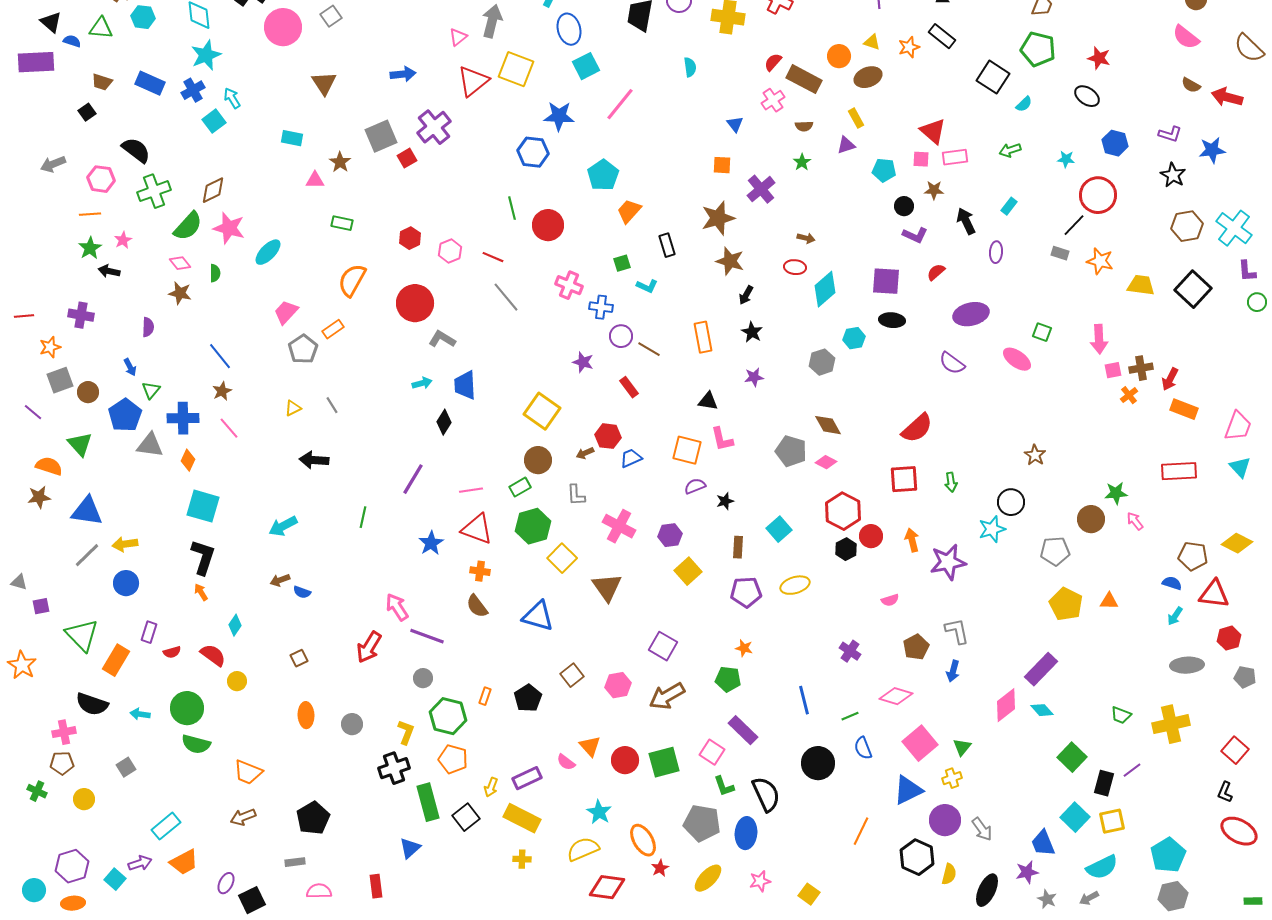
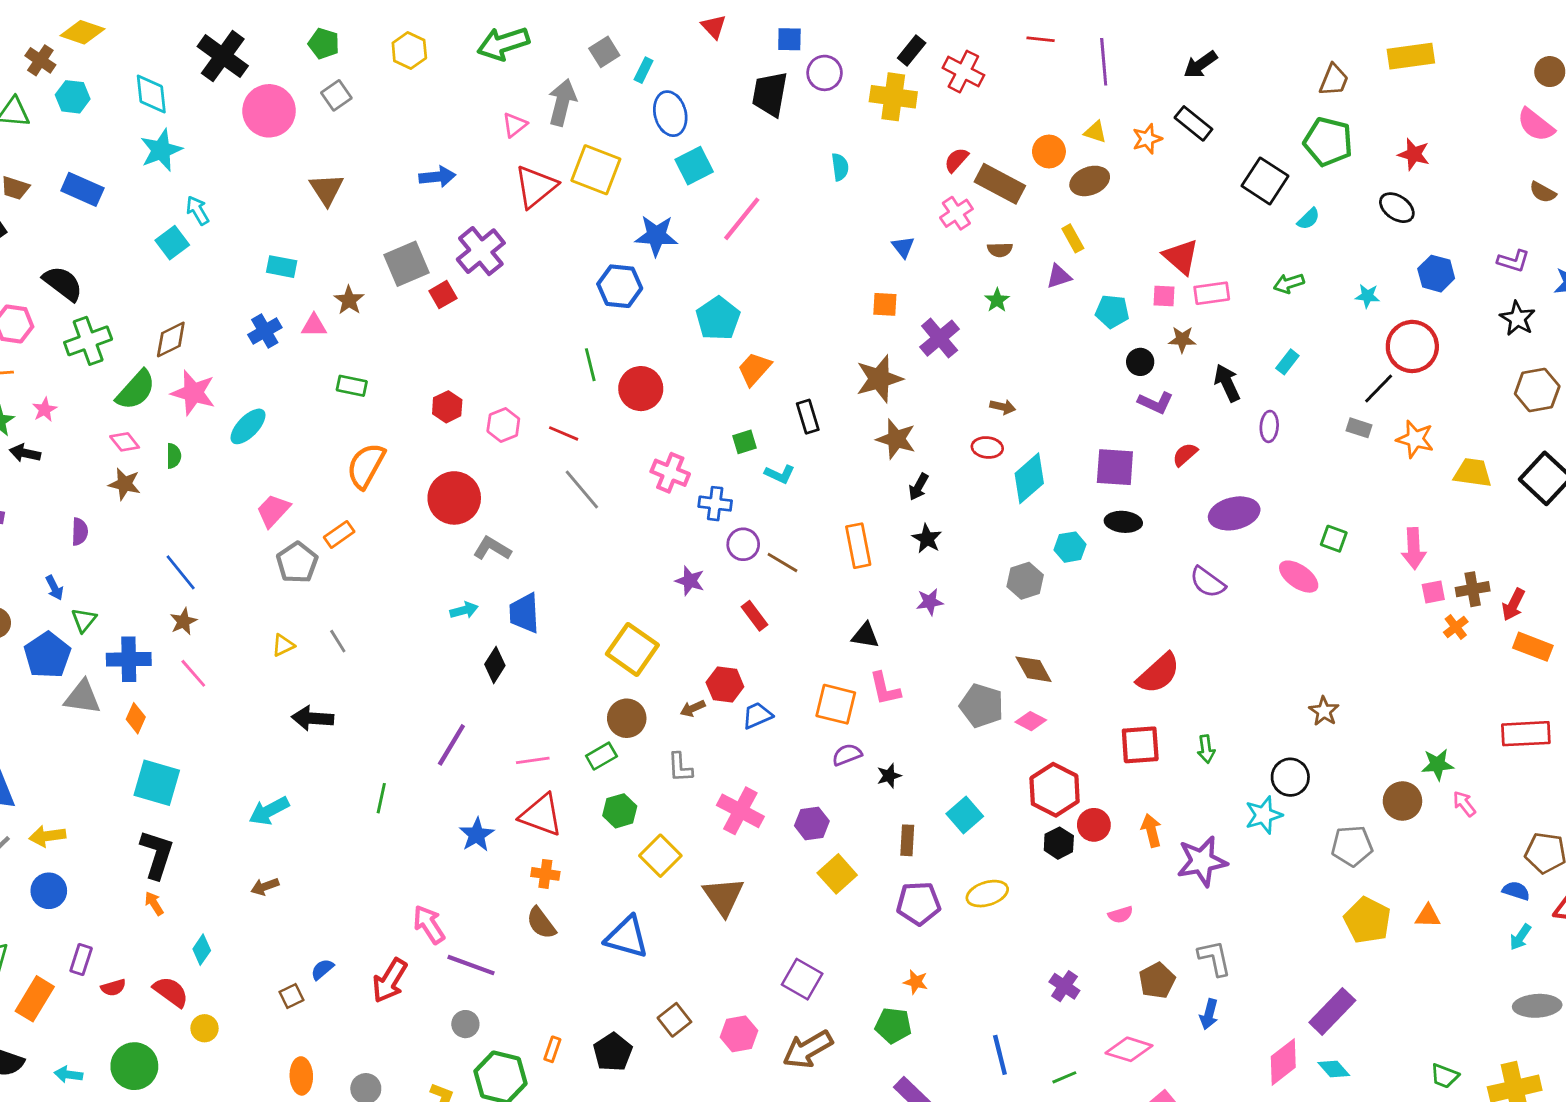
blue cross: (193, 90) -> (265, 331), moved
green hexagon: (533, 526) -> (620, 811), size x0.7
blue semicircle: (302, 592) -> (322, 969), moved, turned 120

